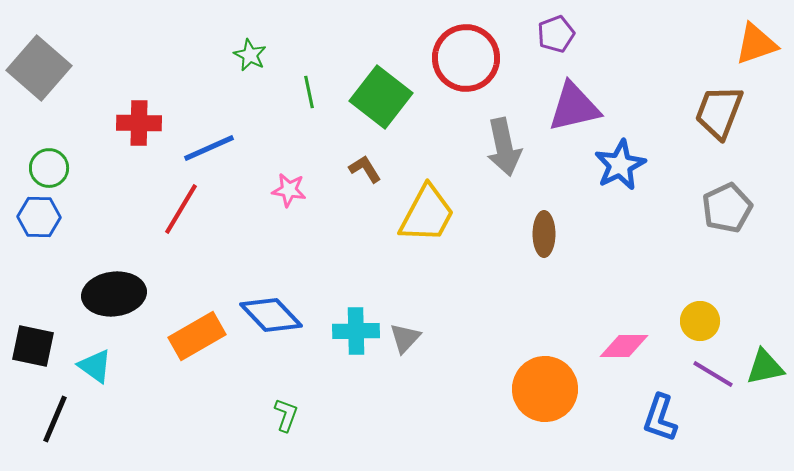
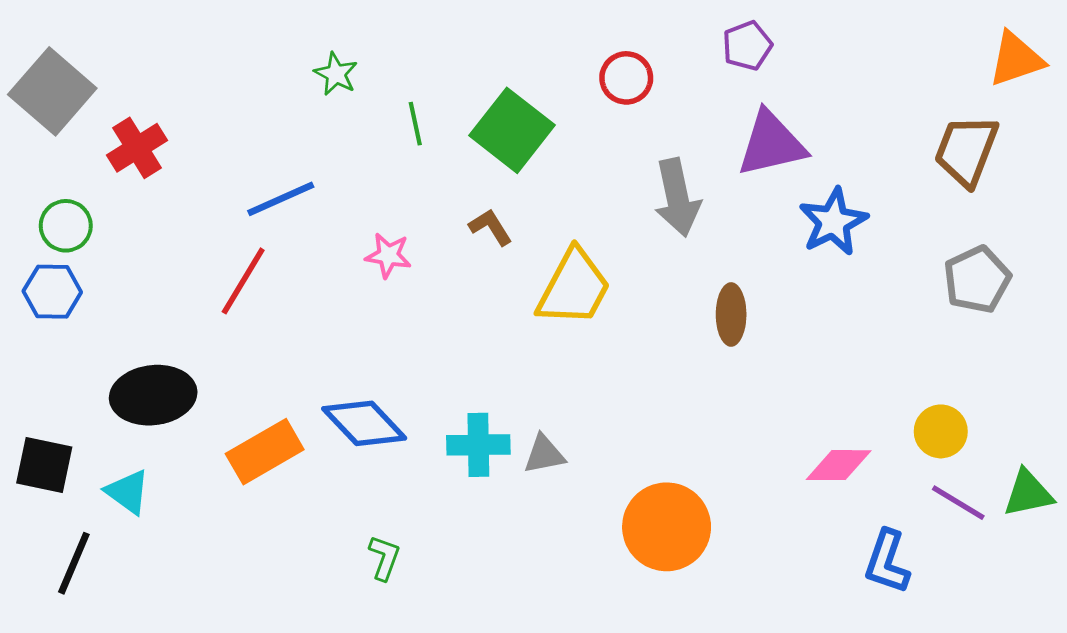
red circle: (466, 58) -> (626, 78), size x0.6
red cross: (139, 123) -> (137, 148), moved, turned -33
gray triangle: (405, 338) -> (544, 454), turned 36
orange circle: (545, 389) -> (667, 527), moved

